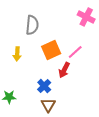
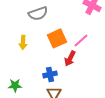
gray semicircle: (32, 25) -> (38, 13), turned 66
blue cross: (44, 86) -> (50, 74), turned 32

